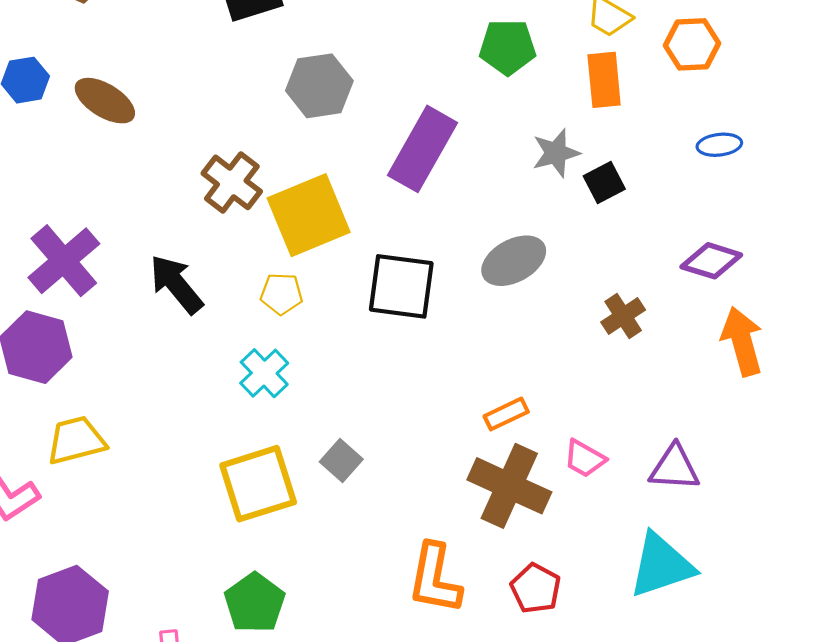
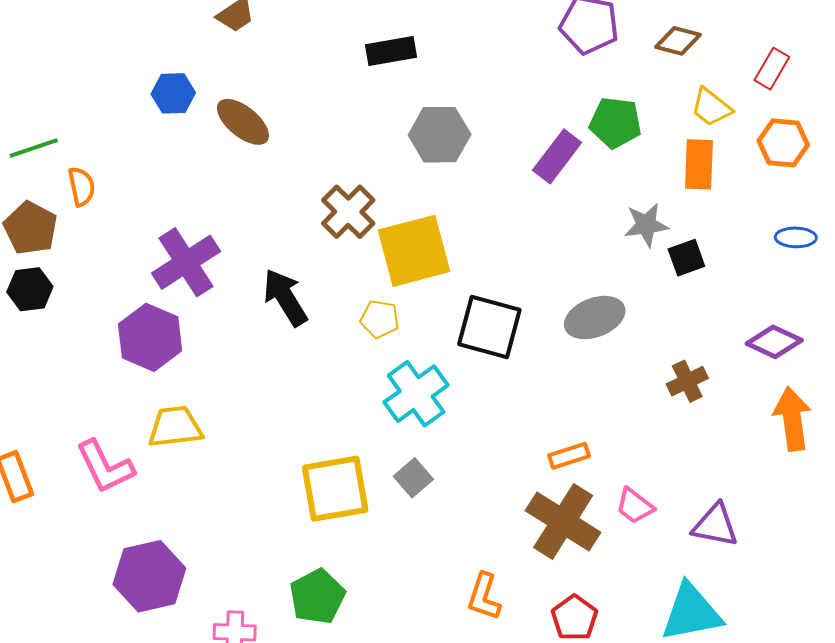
purple rectangle: (423, 149) -> (557, 156), moved, size x0.7
cyan cross: (264, 373) -> (416, 394), moved, size x1.4
orange L-shape: (435, 579) -> (484, 597), size x0.7

